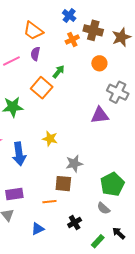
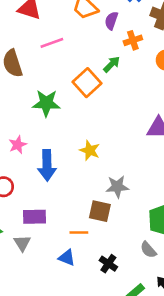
orange cross: (72, 39) -> (133, 40), moved
purple semicircle: (35, 54) -> (111, 21), moved
black cross: (75, 222) -> (108, 264), turned -32
blue triangle: (38, 229) -> (67, 258), moved, turned 40

